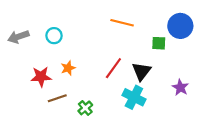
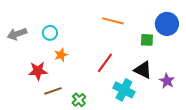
orange star: (68, 68) -> (61, 55), moved
black triangle: (141, 71) -> (143, 70), moved, turned -42

